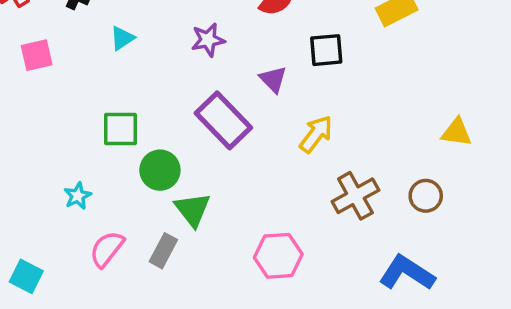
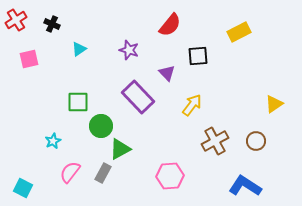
purple star: (208, 40) -> (129, 50), turned 30
yellow triangle: (457, 132) -> (274, 104), turned -42
green triangle: (193, 210) -> (120, 149), turned 40

